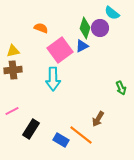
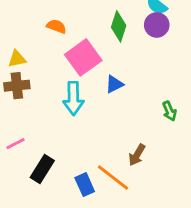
purple circle: (100, 28) -> (157, 25), moved
blue triangle: (82, 46) -> (114, 84), moved
blue rectangle: (61, 140) -> (85, 185), turned 35

